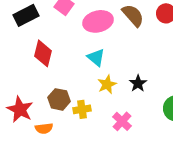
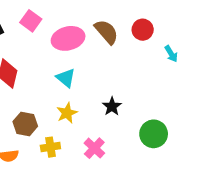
yellow star: (107, 84) -> (67, 113), moved
yellow cross: (82, 109) -> (50, 147), moved

